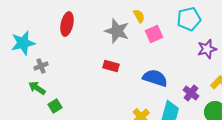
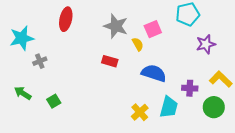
yellow semicircle: (139, 16) -> (138, 44), moved
green arrow: (37, 88) -> (23, 93), moved
purple cross: (191, 93) -> (190, 88), turned -35

